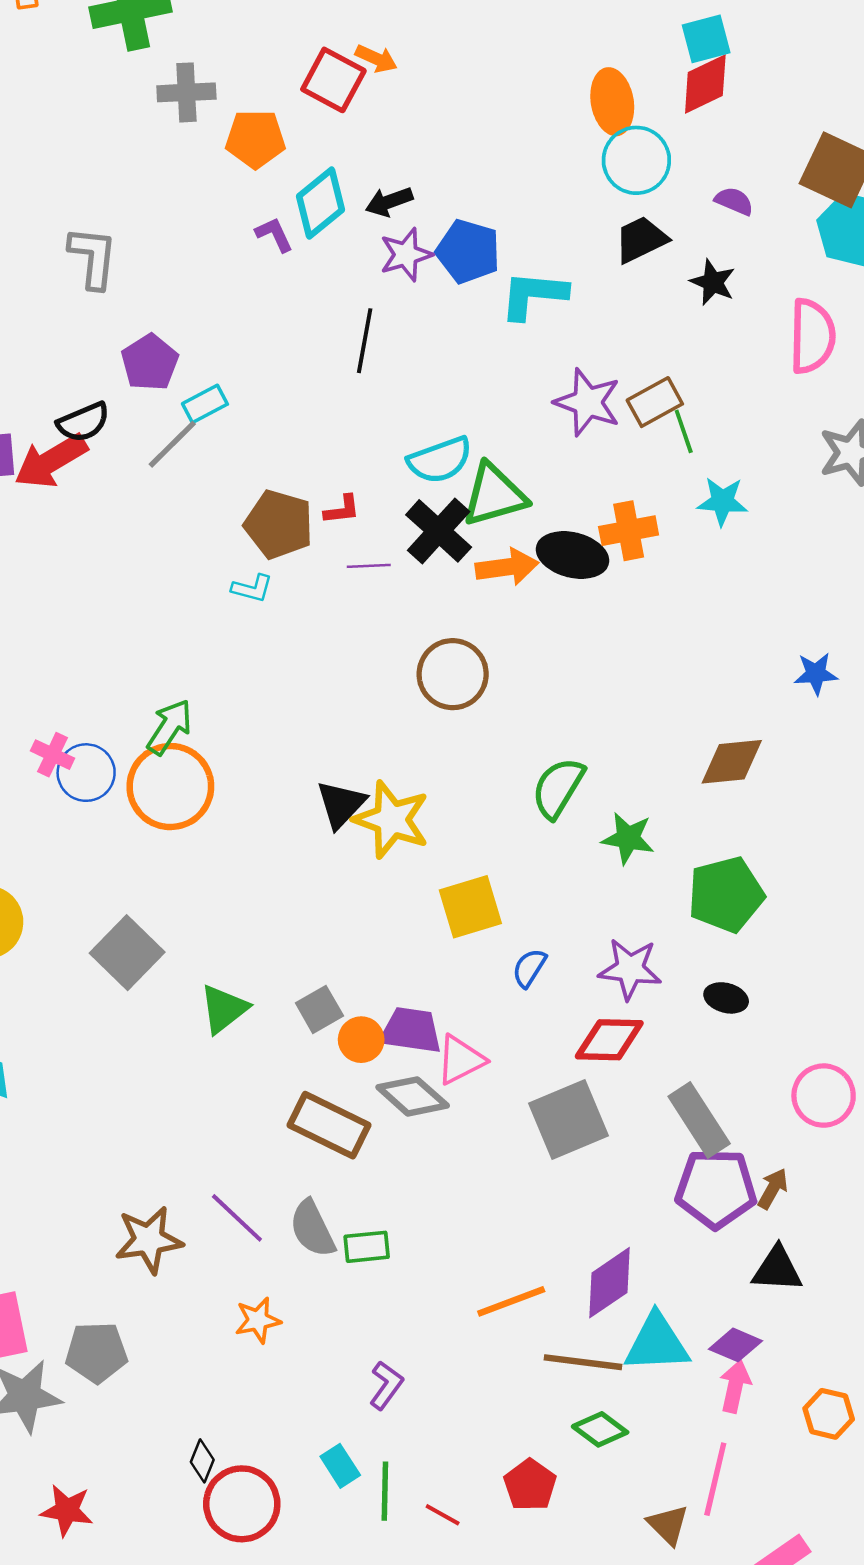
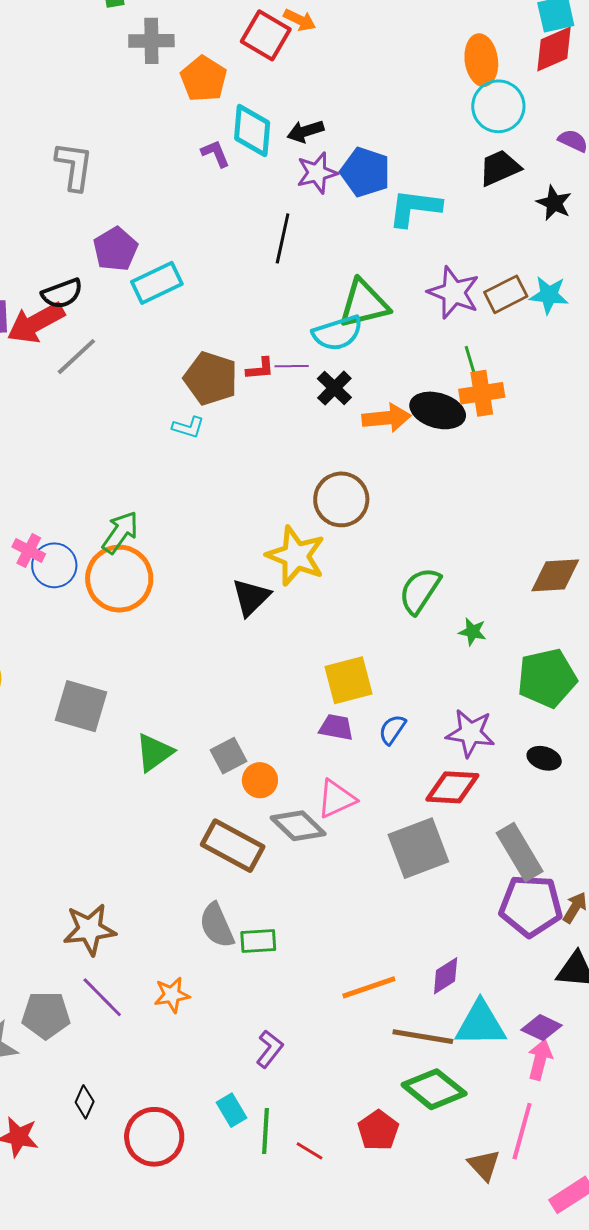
orange pentagon: (255, 139) -> (204, 79), turned 30
cyan diamond: (320, 203) -> (252, 130), turned -48
cyan rectangle: (205, 404) -> (157, 283), size x1.4
green line: (684, 431) -> (471, 363), moved
gray line: (172, 444) -> (76, 357), moved
green triangle: (494, 495) -> (364, 304), moved
cyan star: (722, 501) -> (549, 295), moved
black cross: (439, 531) -> (334, 388), size x0.7
purple line: (369, 566) -> (292, 366), moved
yellow star: (392, 820) -> (296, 556), moved
green star: (628, 838) -> (473, 632), size x0.7
gray square: (127, 953) -> (81, 706), turned -30
purple trapezoid: (411, 1030) -> (336, 727), moved, size x0.7
purple line: (237, 1218) -> (102, 997), moved
purple diamond: (610, 1283) -> (446, 976), size x0.7
green diamond: (600, 1429) -> (434, 1089), size x1.5
black diamond: (202, 1461) -> (85, 1102), moved

